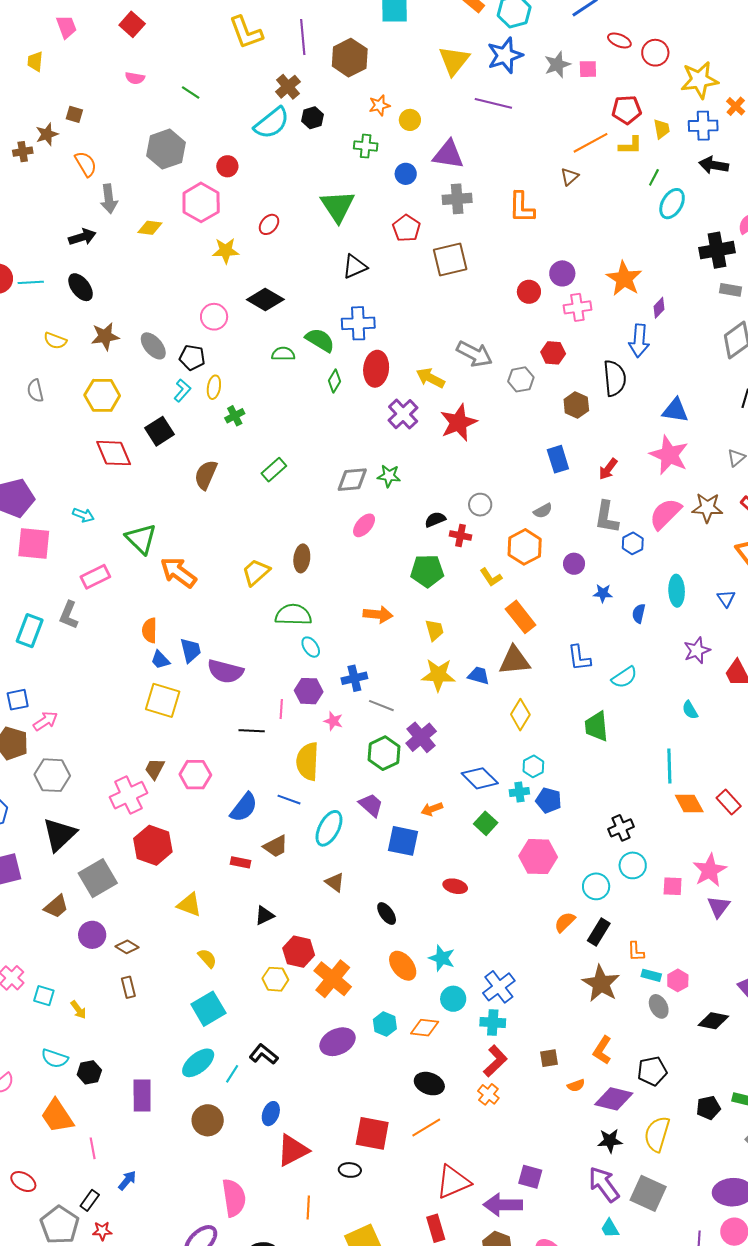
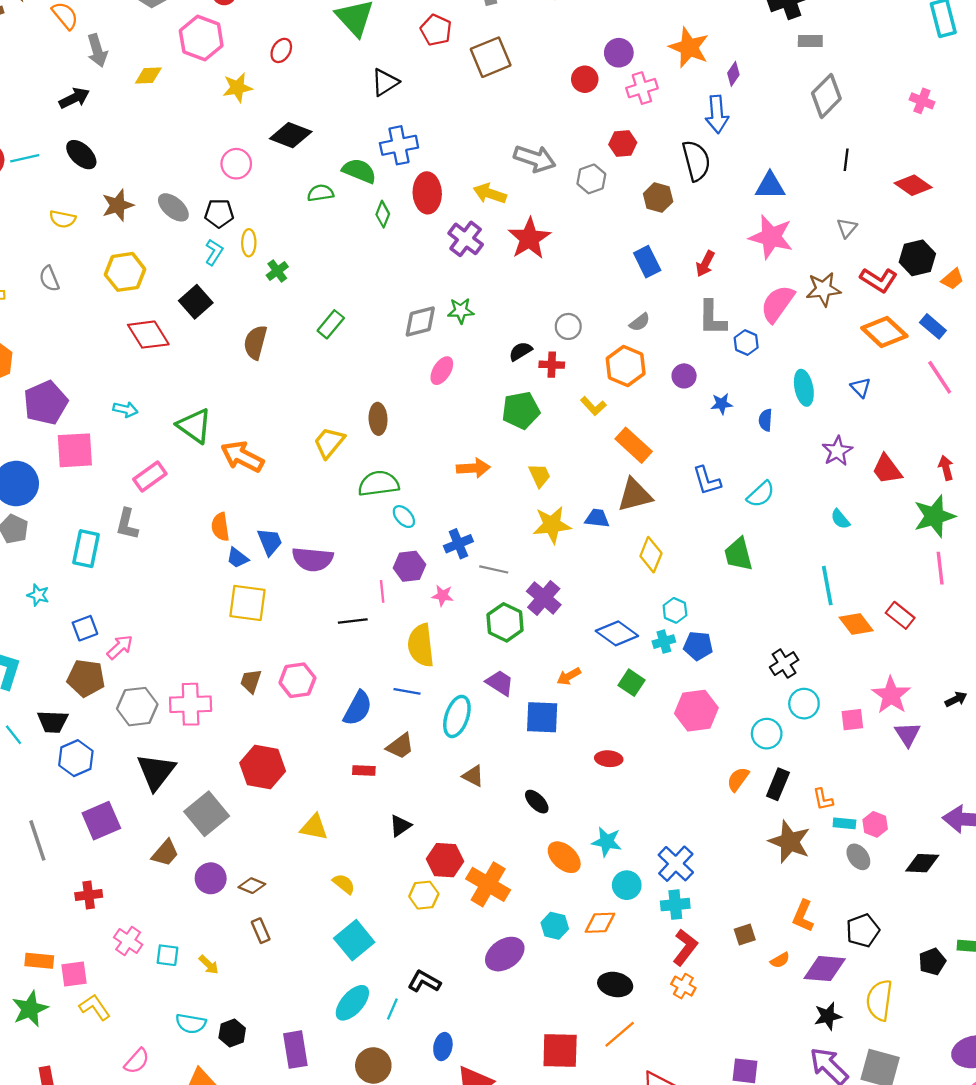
pink cross: (128, 795) -> (191, 704), moved, turned 33

